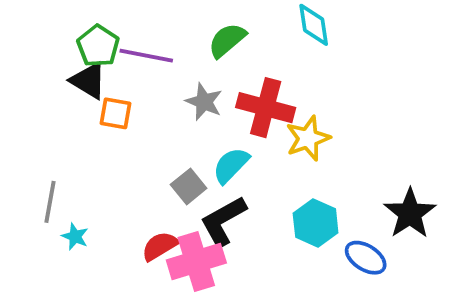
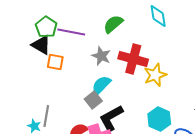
cyan semicircle: (231, 165) -> (101, 85), moved
gray line: (50, 202) -> (46, 116), moved

